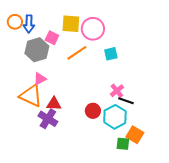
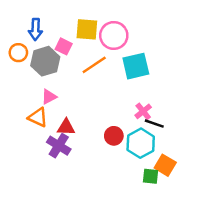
orange circle: (15, 22) -> (18, 53), moved
cyan square: (111, 54) -> (136, 66), size x1.6
orange triangle: (31, 96) -> (38, 117), size x0.7

